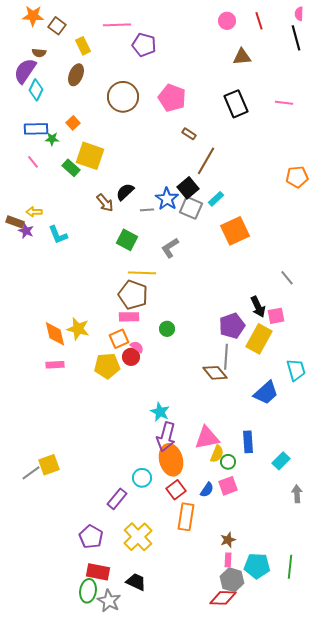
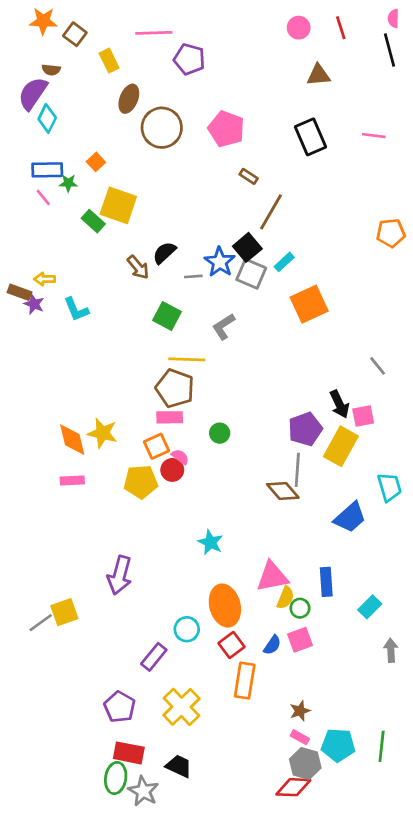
brown ellipse: (76, 75) -> (129, 99), moved
pink line: (33, 162) -> (43, 197), moved
purple arrow: (166, 437) -> (120, 575), moved
pink rectangle: (228, 560) -> (300, 737), turned -64

